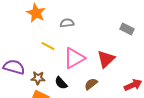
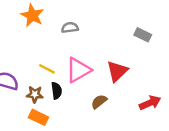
yellow line: (48, 46) -> (47, 69), moved
black semicircle: (61, 83) -> (57, 91), moved, turned -144

